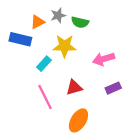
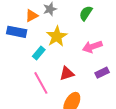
green semicircle: (80, 22) -> (86, 13), moved, turned 112
yellow star: (65, 46) -> (57, 36), turned -30

